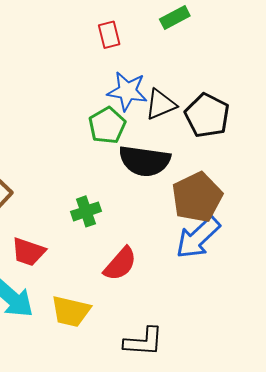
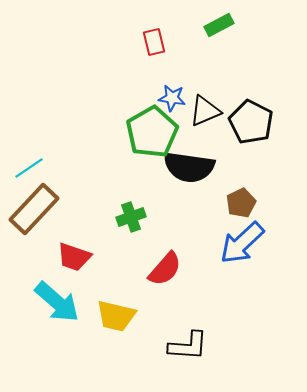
blue star: (127, 91) -> (172, 98), size x0.7
green pentagon: (107, 126) -> (152, 132), size x1.4
brown pentagon: (197, 197) -> (241, 203), size x0.6

